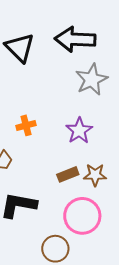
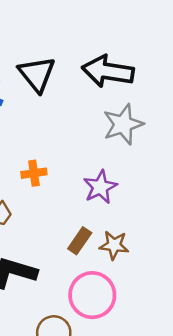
brown rectangle: (68, 174) -> (80, 241), turned -40

